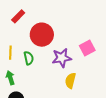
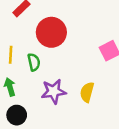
purple star: (62, 58) -> (54, 91), moved

